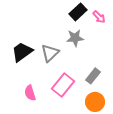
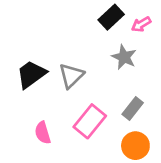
pink arrow: (99, 17) -> (141, 24), turned 104
gray star: (75, 38) -> (124, 57), moved, turned 30

